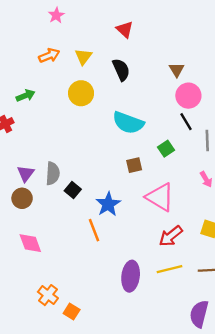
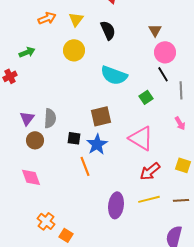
brown square: (134, 165) -> (101, 116), moved, size x1.5
black square: (73, 190) -> (74, 138), moved, turned -32
brown circle: (22, 198) -> (35, 140), moved

